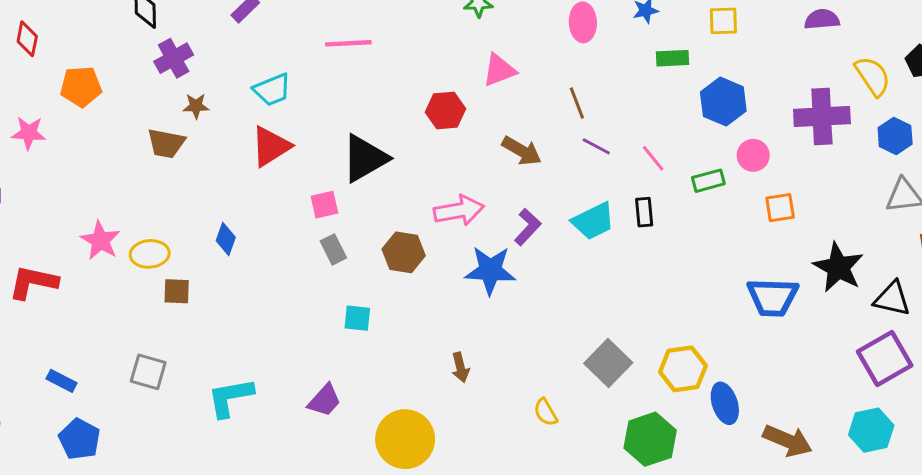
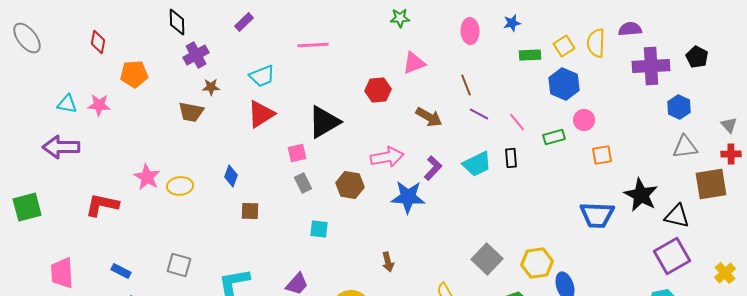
yellow square: (723, 21) -> (564, 46), moved, turned -30
yellow semicircle: (873, 76) -> (596, 43), moved, turned -144
purple cross: (822, 116) -> (651, 66), moved
brown square: (177, 291) -> (250, 211), moved

